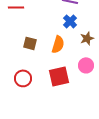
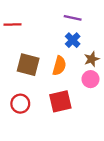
brown square: (30, 43) -> (28, 65), size x1.5
pink circle: (86, 65) -> (90, 79), moved

